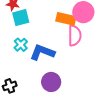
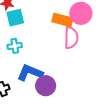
cyan cross: (21, 45) -> (15, 46), turned 32
blue L-shape: (42, 52) -> (30, 73), moved

